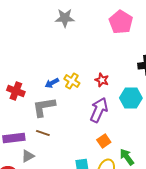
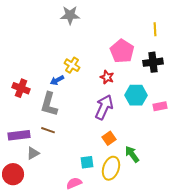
pink pentagon: (121, 22) -> (122, 51), moved
yellow cross: (72, 81) -> (72, 65), moved
gray L-shape: (44, 107) -> (49, 104), turned -65

